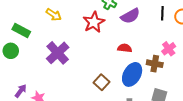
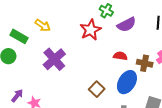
yellow arrow: (54, 15) -> (43, 25), moved
brown cross: (155, 64) -> (145, 63), moved

